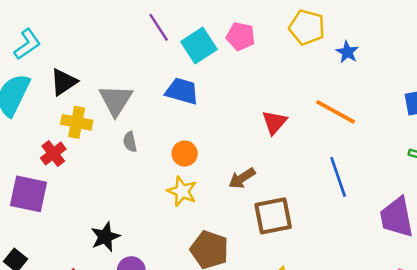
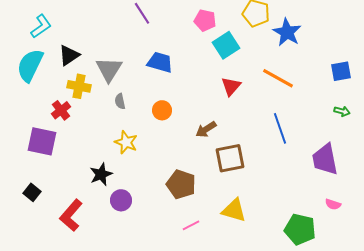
cyan square: (199, 46) -> (226, 45), moved
blue star: (347, 52) -> (287, 32), size x1.6
yellow star: (182, 191) -> (126, 142), moved

